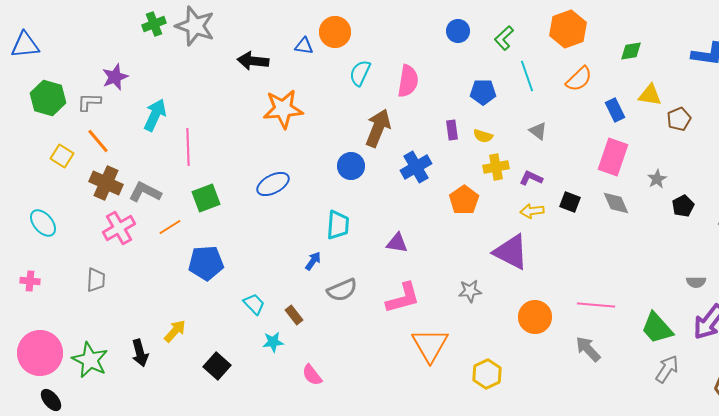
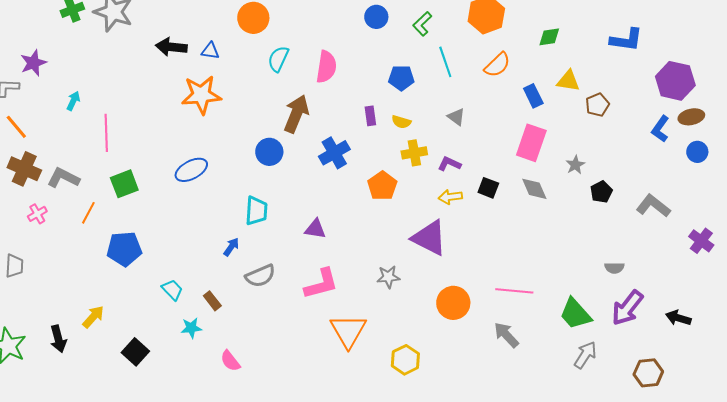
blue triangle: (304, 46) -> (210, 51), moved
cyan arrow: (155, 115) -> (73, 101), size x0.6
orange line: (170, 227) -> (88, 213), turned -30
pink cross: (119, 228) -> (37, 214), size x0.6

